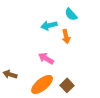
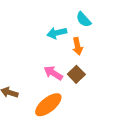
brown square: (67, 85) -> (76, 74), moved

